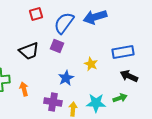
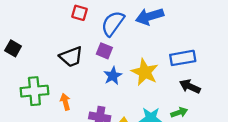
red square: (36, 14) -> (80, 13), turned 32
yellow star: (91, 64) -> (145, 72), size x1.6
blue star: (66, 78) -> (113, 76), moved

